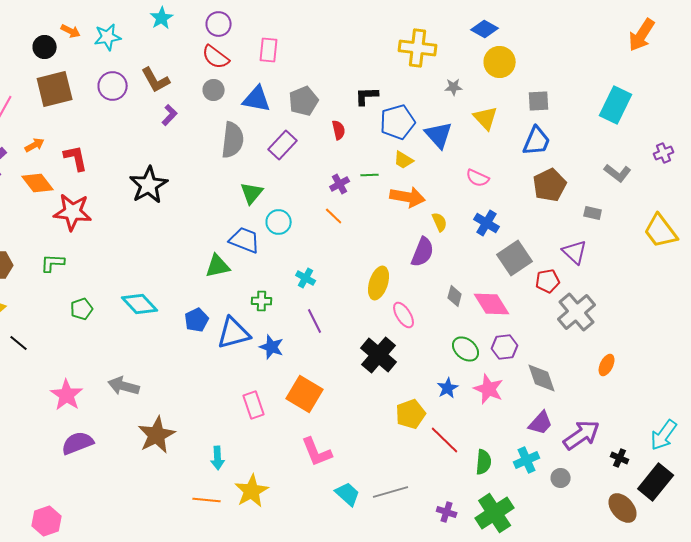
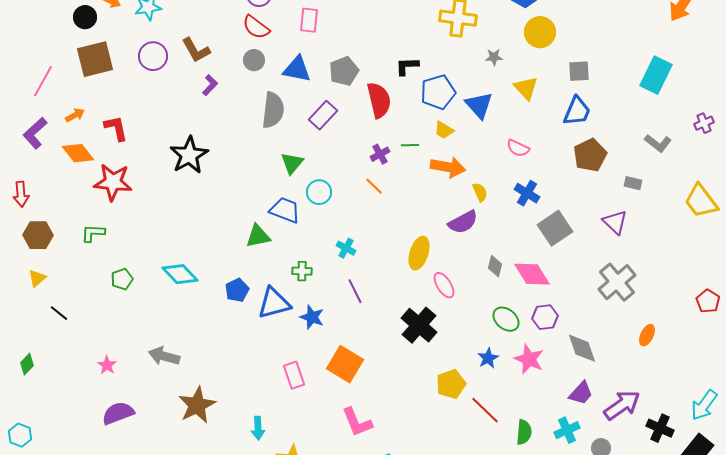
red semicircle: (339, 130) -> (379, 100), size x1.8
purple semicircle: (423, 252) -> (463, 222), turned 40
red pentagon: (548, 281) -> (708, 301), moved, turned -30
pink star: (67, 395) -> (107, 365), size x0.6
black cross: (620, 458) -> (660, 428), size x1.5

